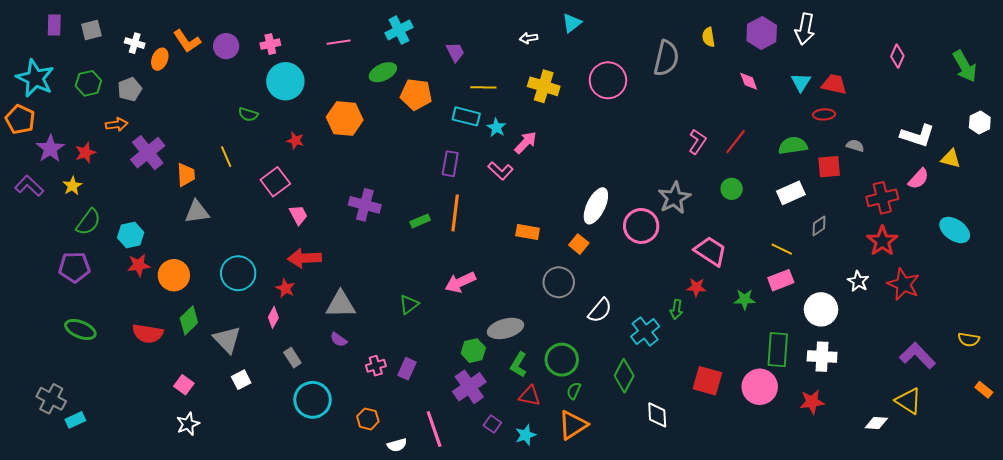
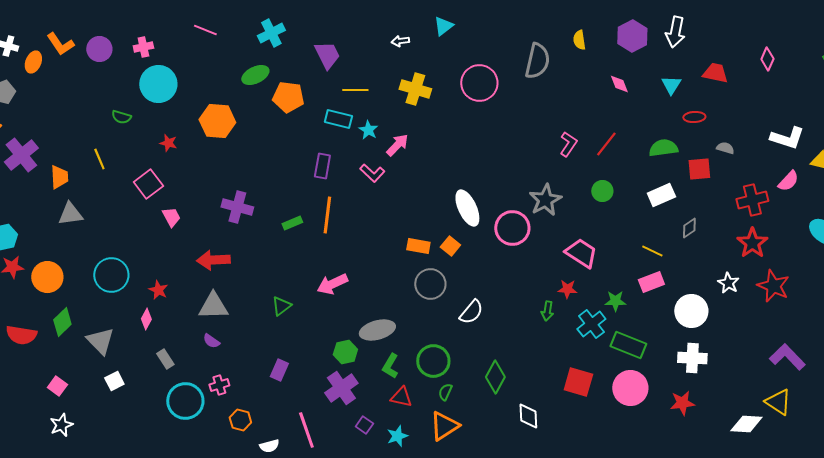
pink line: (339, 42) -> (205, 30), moved, turned 30
purple trapezoid: (455, 52) -> (327, 55), size x1.4
red trapezoid: (834, 84) -> (715, 73), moved
white ellipse: (596, 206) -> (467, 208), turned -51
orange rectangle: (528, 232) -> (418, 246), moved
red arrow: (304, 258) -> (213, 260), moved
cyan cross: (645, 331) -> (591, 324), moved
green rectangle: (778, 350) -> (628, 345), moved, turned -72
pink cross: (376, 366) -> (219, 385), moved
white diamond: (876, 423) -> (746, 424), size x1.4

